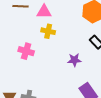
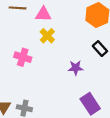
yellow cross: (48, 31) -> (47, 36), turned 32

